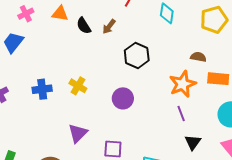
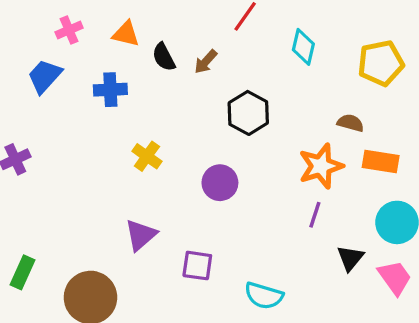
blue cross: (42, 89) -> (110, 90), moved
purple line: (181, 113) -> (315, 215), turned 35
black triangle: (193, 142) -> (350, 258), moved

